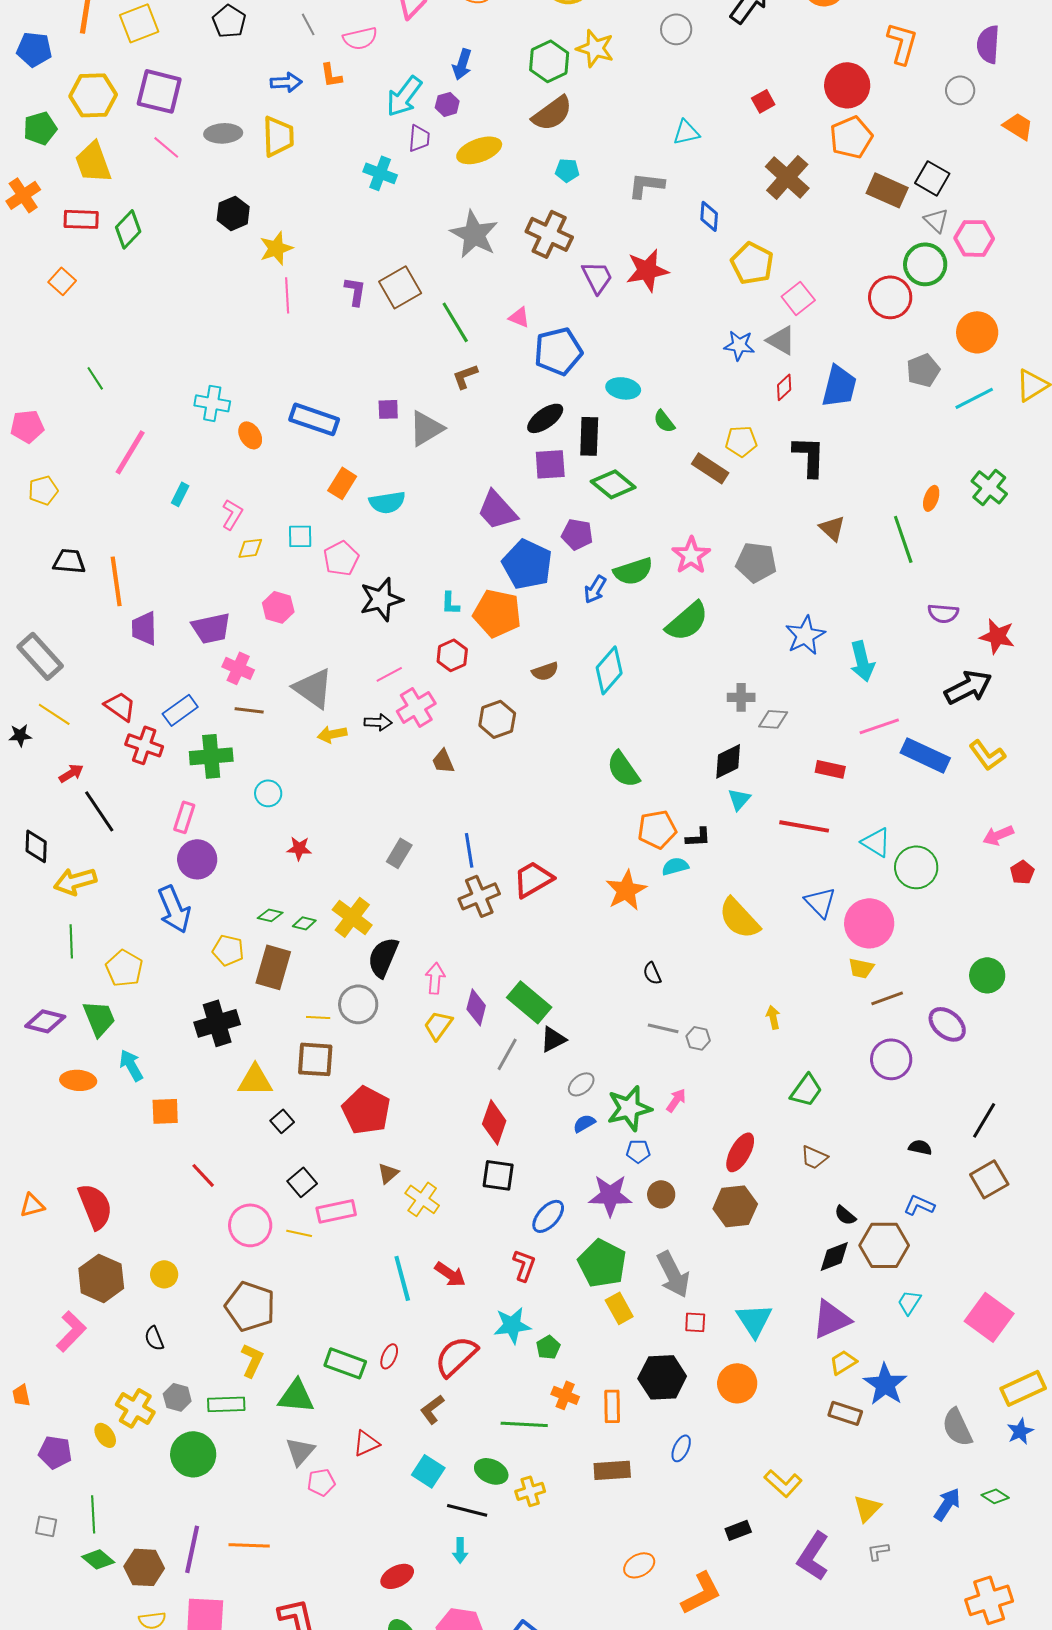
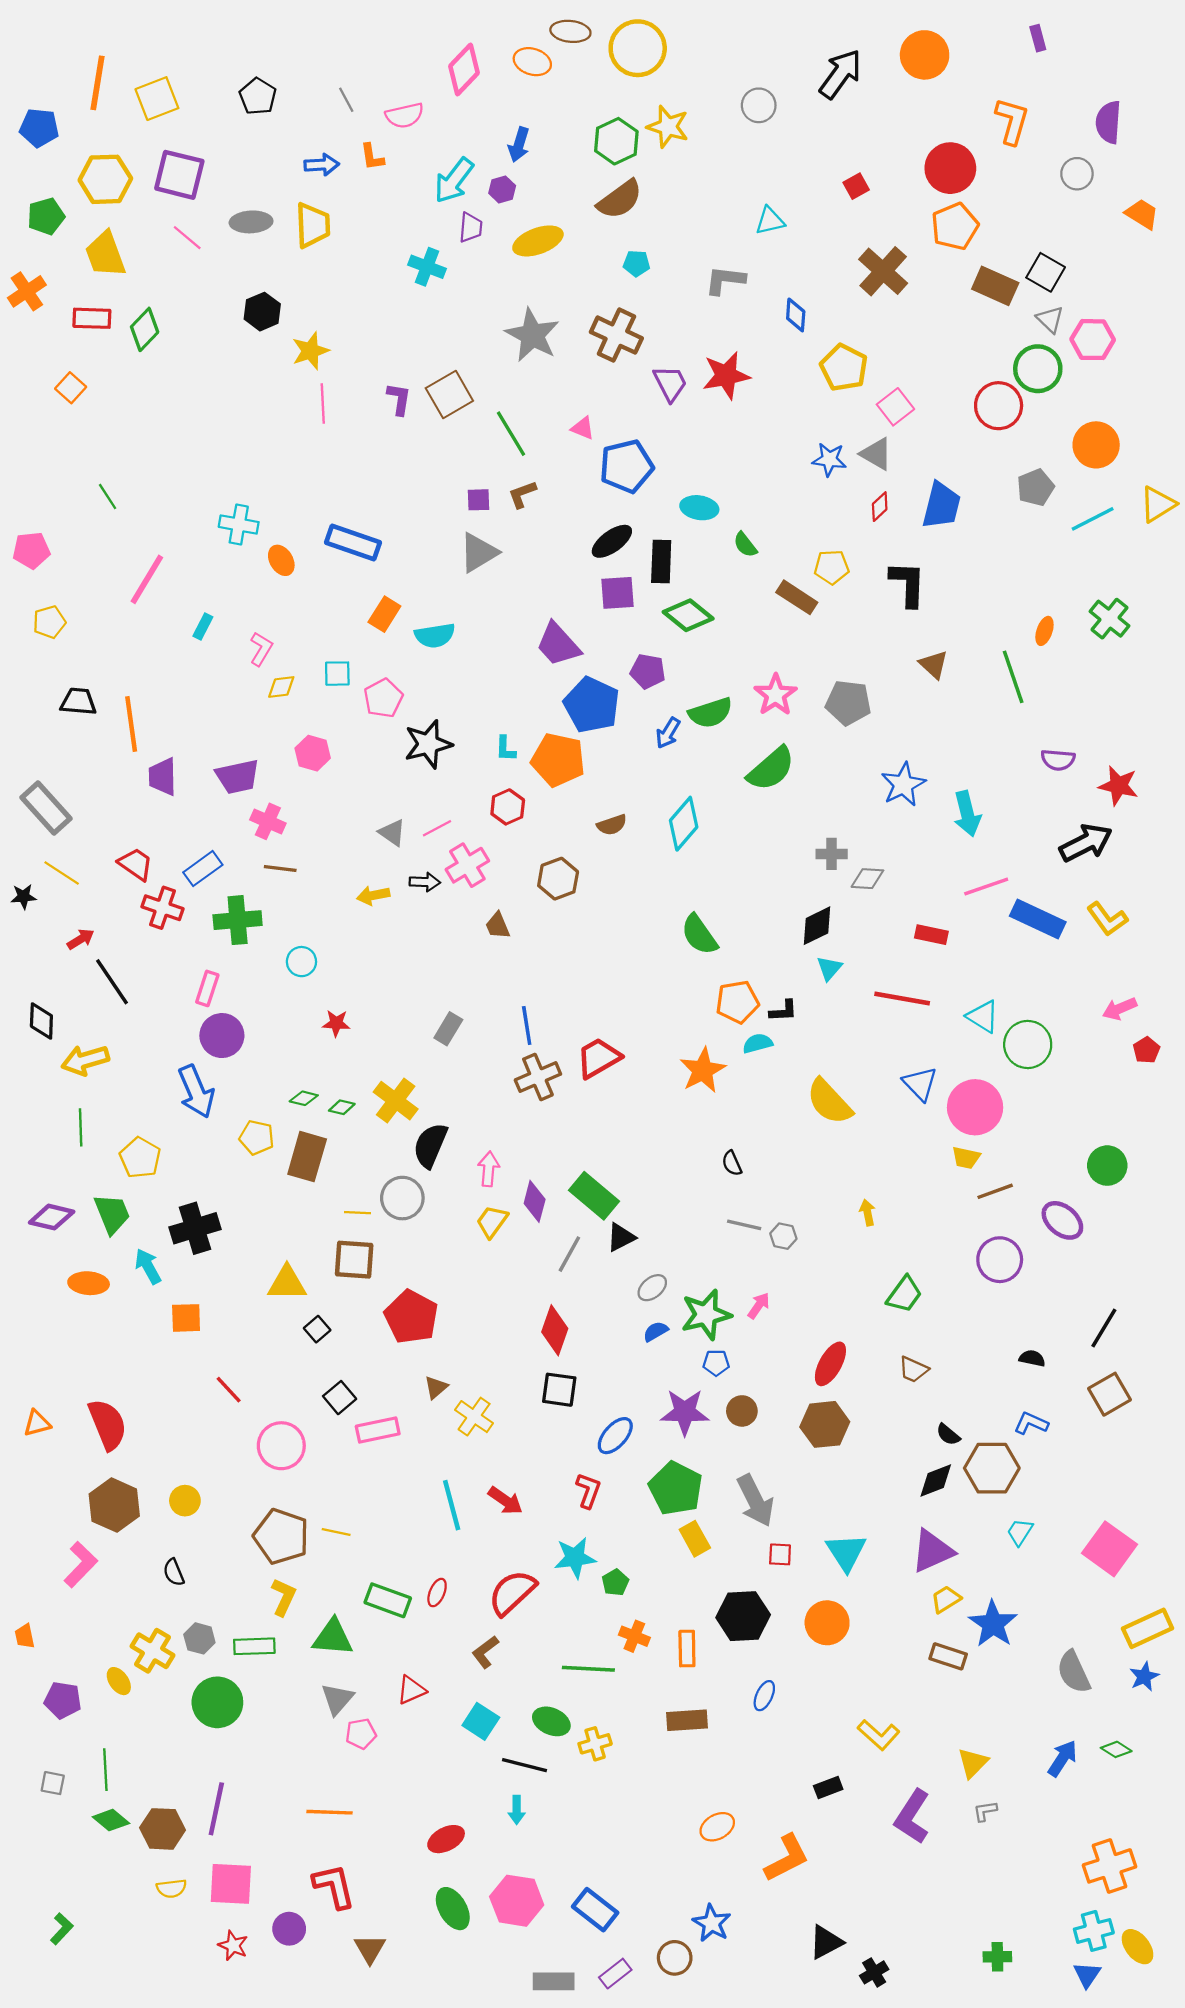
purple square: (388, 409) -> (479, 500), moved
gray triangle: (313, 688) -> (392, 833), moved, size x0.6
black cross: (217, 1023) -> (195, 1228), moved
yellow line: (299, 1233) -> (336, 1532), moved
orange line: (249, 1545) -> (329, 1812), moved

